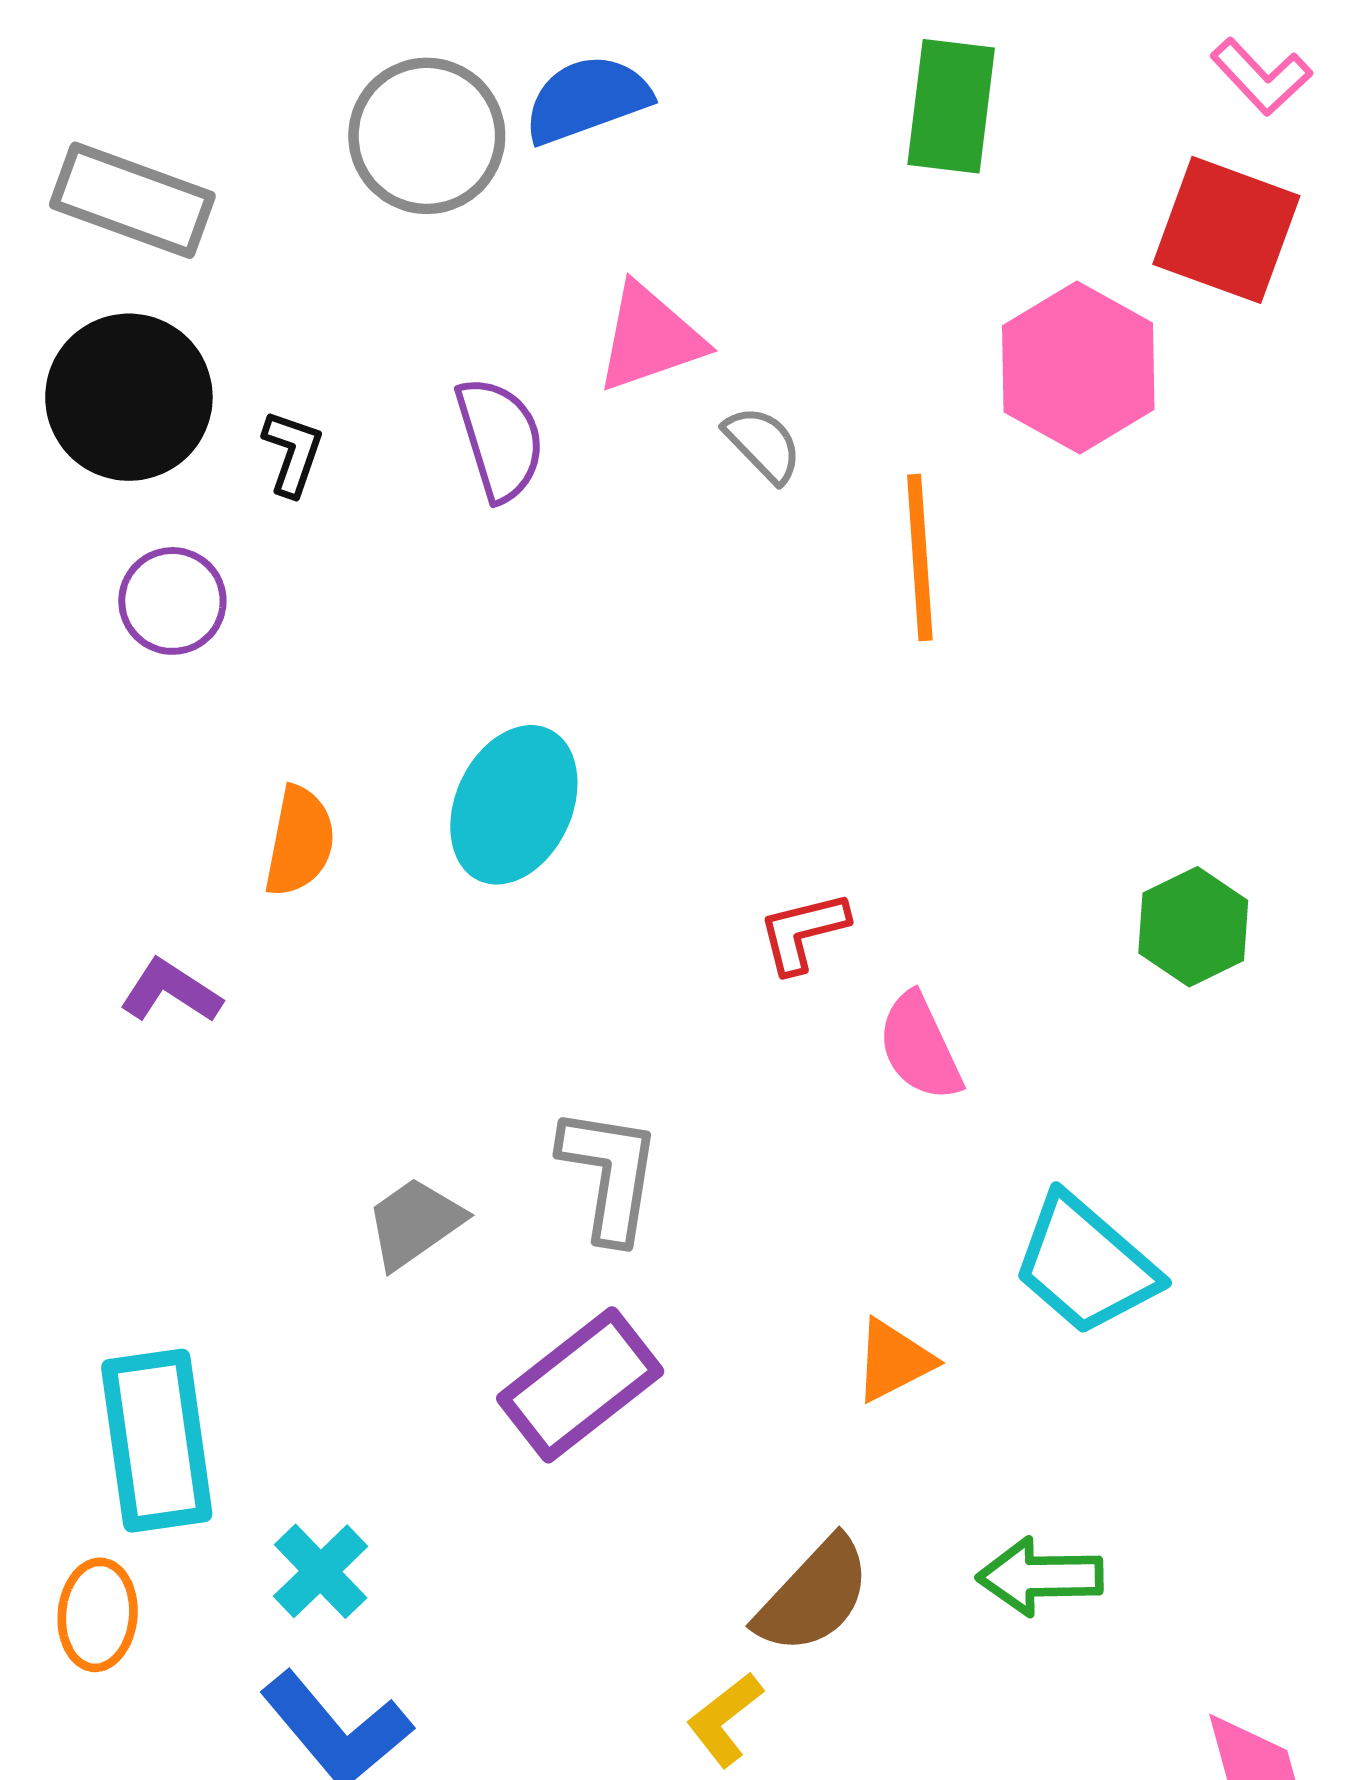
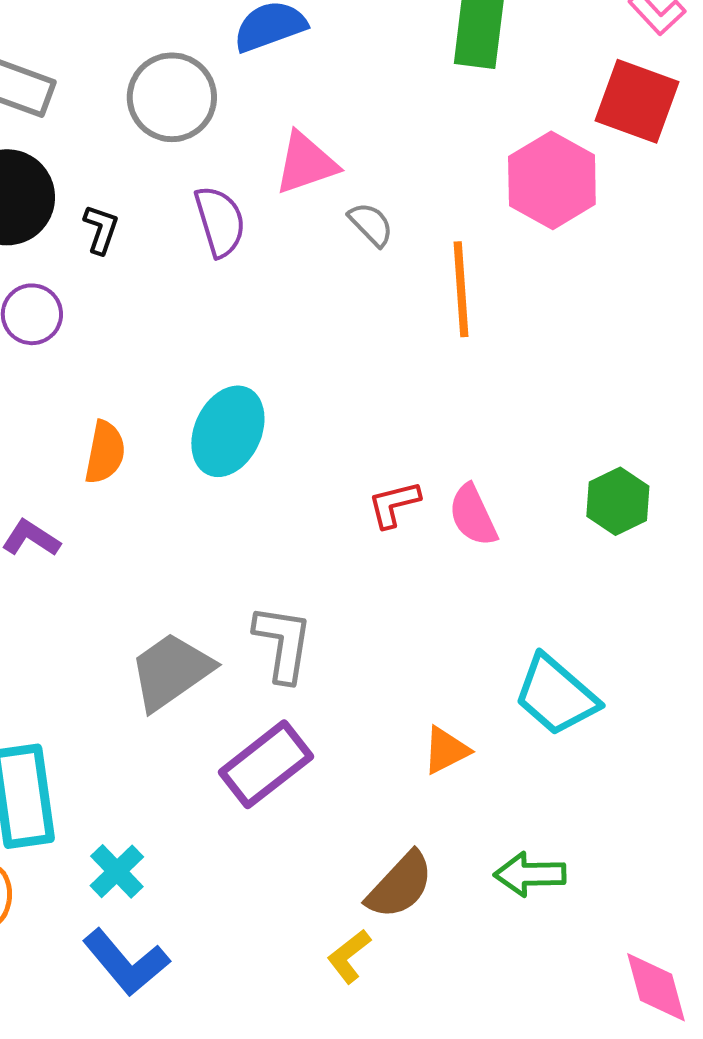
gray circle: (427, 136) -> (172, 97), moved
pink semicircle: (920, 1047) -> (473, 515), moved
gray trapezoid: (415, 1223) -> (171, 671), size x1.5

